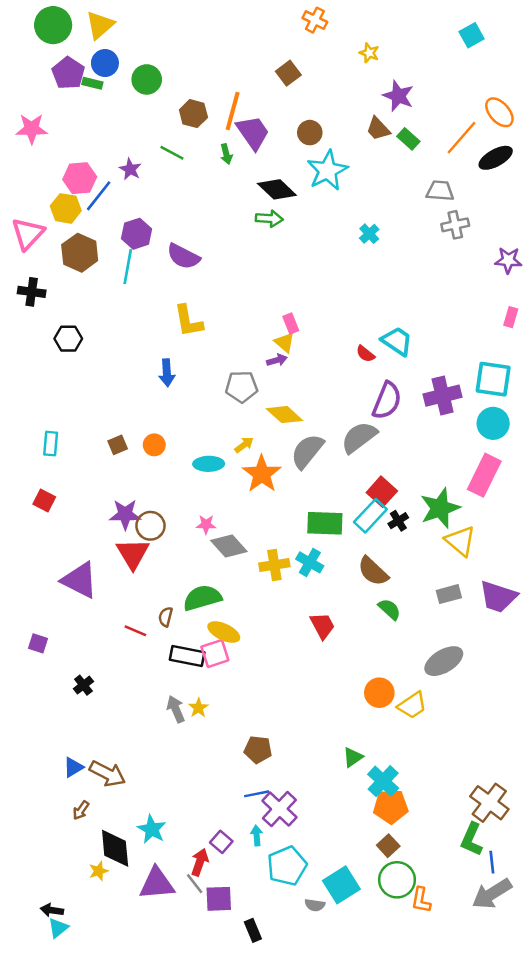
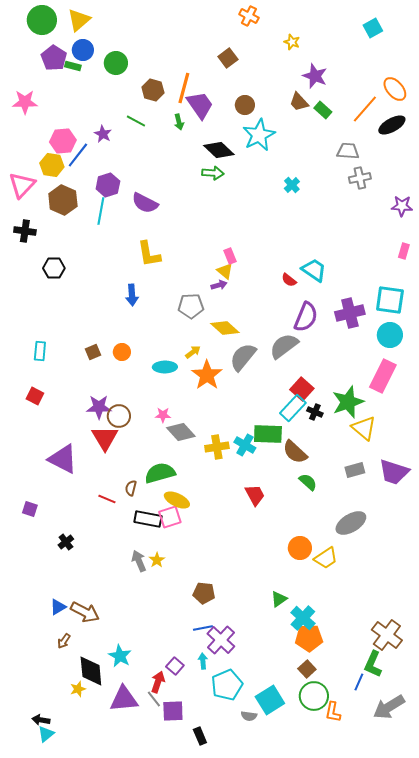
black cross: (398, 521) -> (315, 412), turned -35
green rectangle: (325, 523) -> (268, 434), moved
blue line: (492, 862) -> (359, 682), moved, turned 30

